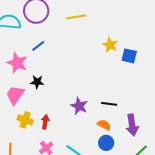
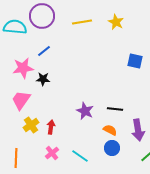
yellow star: (110, 45) -> (116, 22), moved
pink star: (17, 63) -> (23, 68), turned -30
black star: (37, 82) -> (43, 79), moved
yellow cross: (25, 120) -> (31, 125), turned 35

